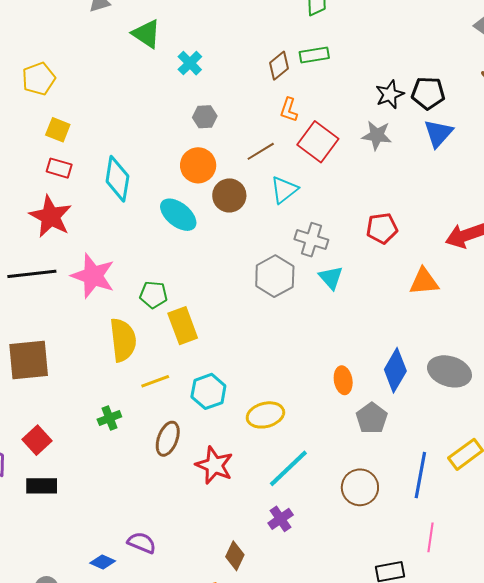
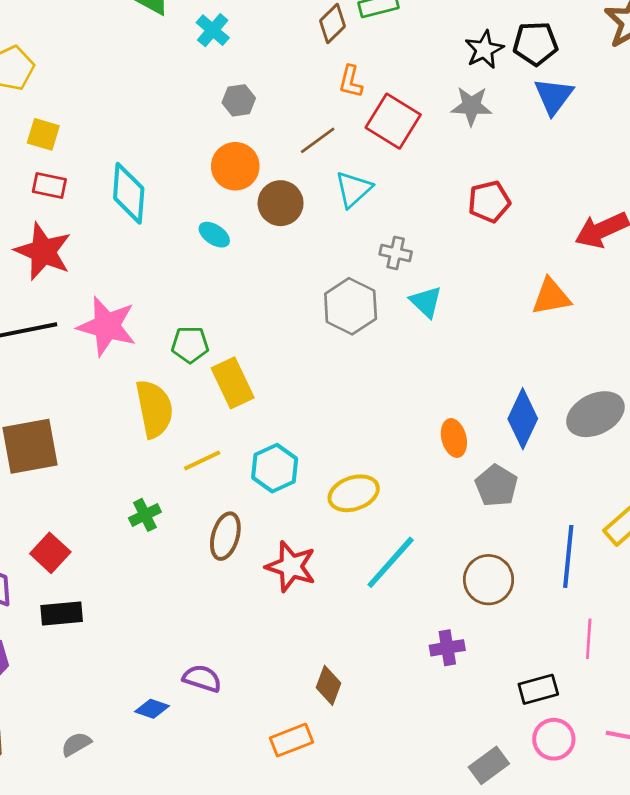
cyan ellipse: (178, 215) -> (214, 235), size x0.6
red pentagon: (382, 228) -> (489, 202), moved
gray cross: (311, 240) -> (396, 253), size x0.7
gray ellipse: (449, 371) -> (595, 414), turned -39
purple cross: (281, 519) -> (447, 648), moved, turned 30

